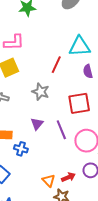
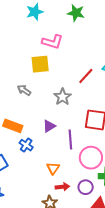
orange triangle: (49, 181) -> (53, 168), moved

